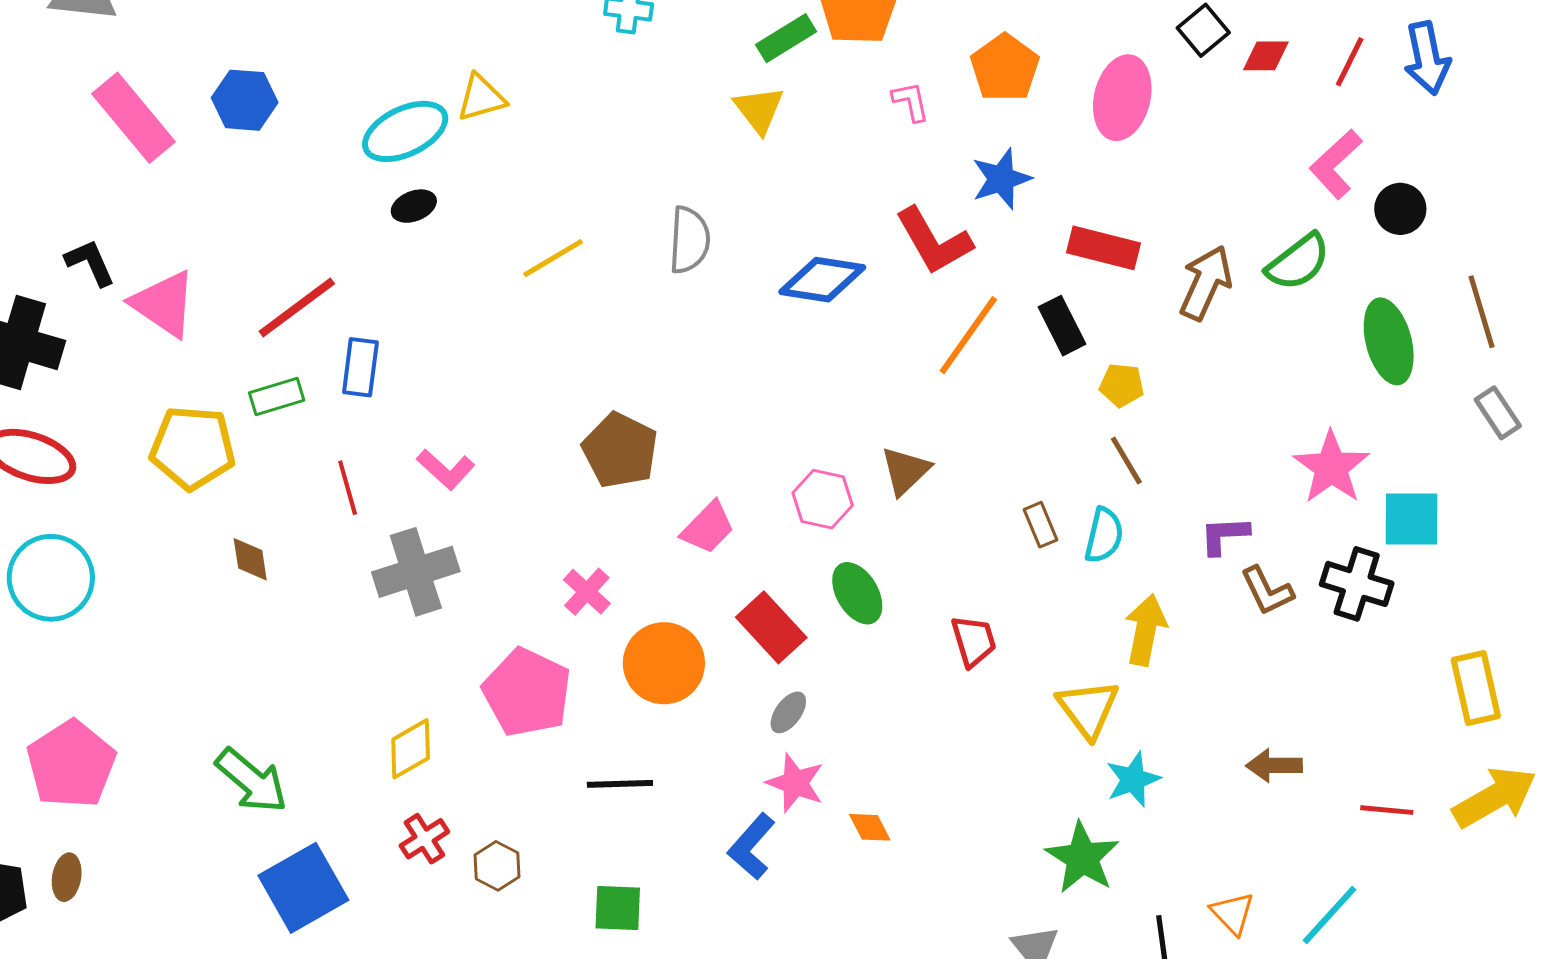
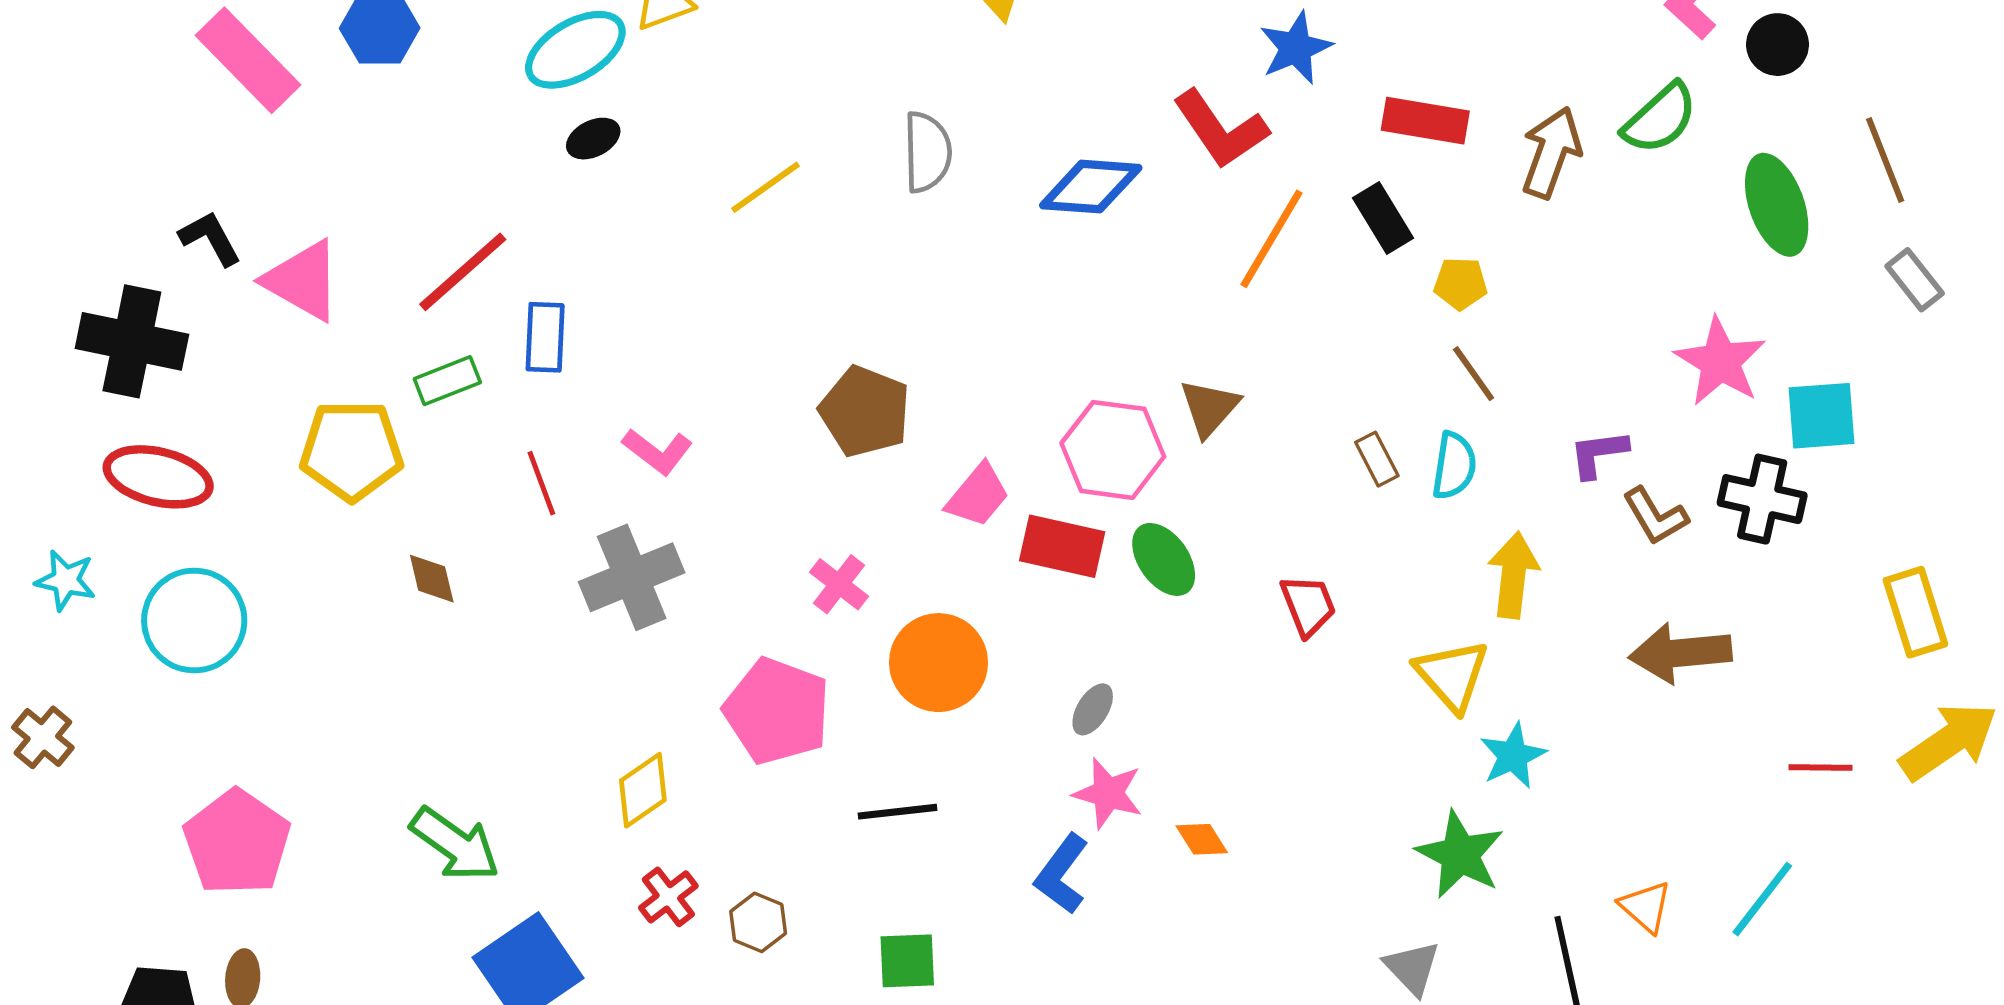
pink hexagon: (823, 499) -> (1113, 450), size x1.4
red rectangle: (771, 627) -> (1062, 546), moved, turned -30
brown arrow: (1274, 765) -> (1680, 653), moved, size x1.5

